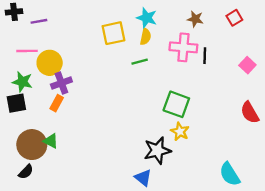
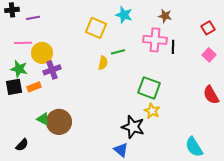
red square: (234, 18) -> (208, 28), moved
yellow square: (114, 33) -> (96, 28), turned 35
yellow semicircle: (146, 37) -> (103, 63), moved
orange rectangle: (57, 103) -> (34, 87), moved, turned 40
brown circle: (32, 145) -> (59, 122), moved
black star: (157, 150) -> (133, 127), turned 30

